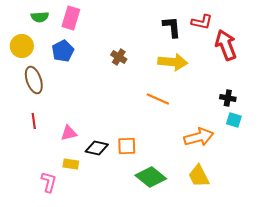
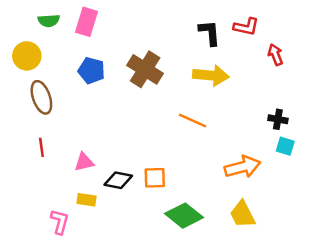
red arrow: (226, 45) -> (275, 55), size x0.6
blue pentagon: (63, 51) -> (91, 71), moved, turned -30
brown cross: (119, 57) -> (145, 69), size x1.8

